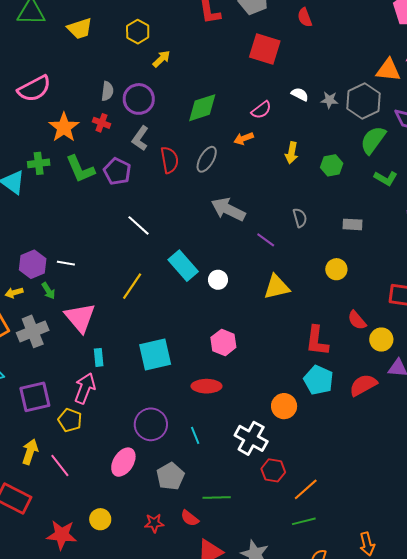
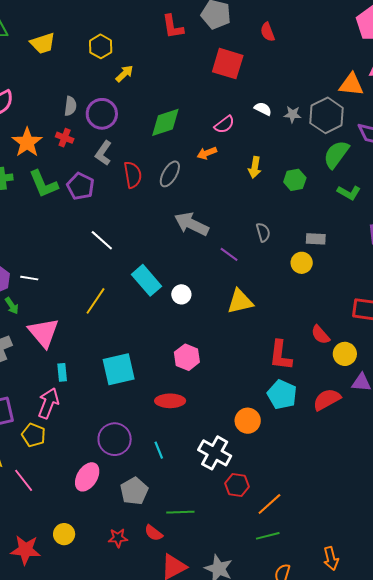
yellow circle: (336, 269) -> (302, 263), moved

